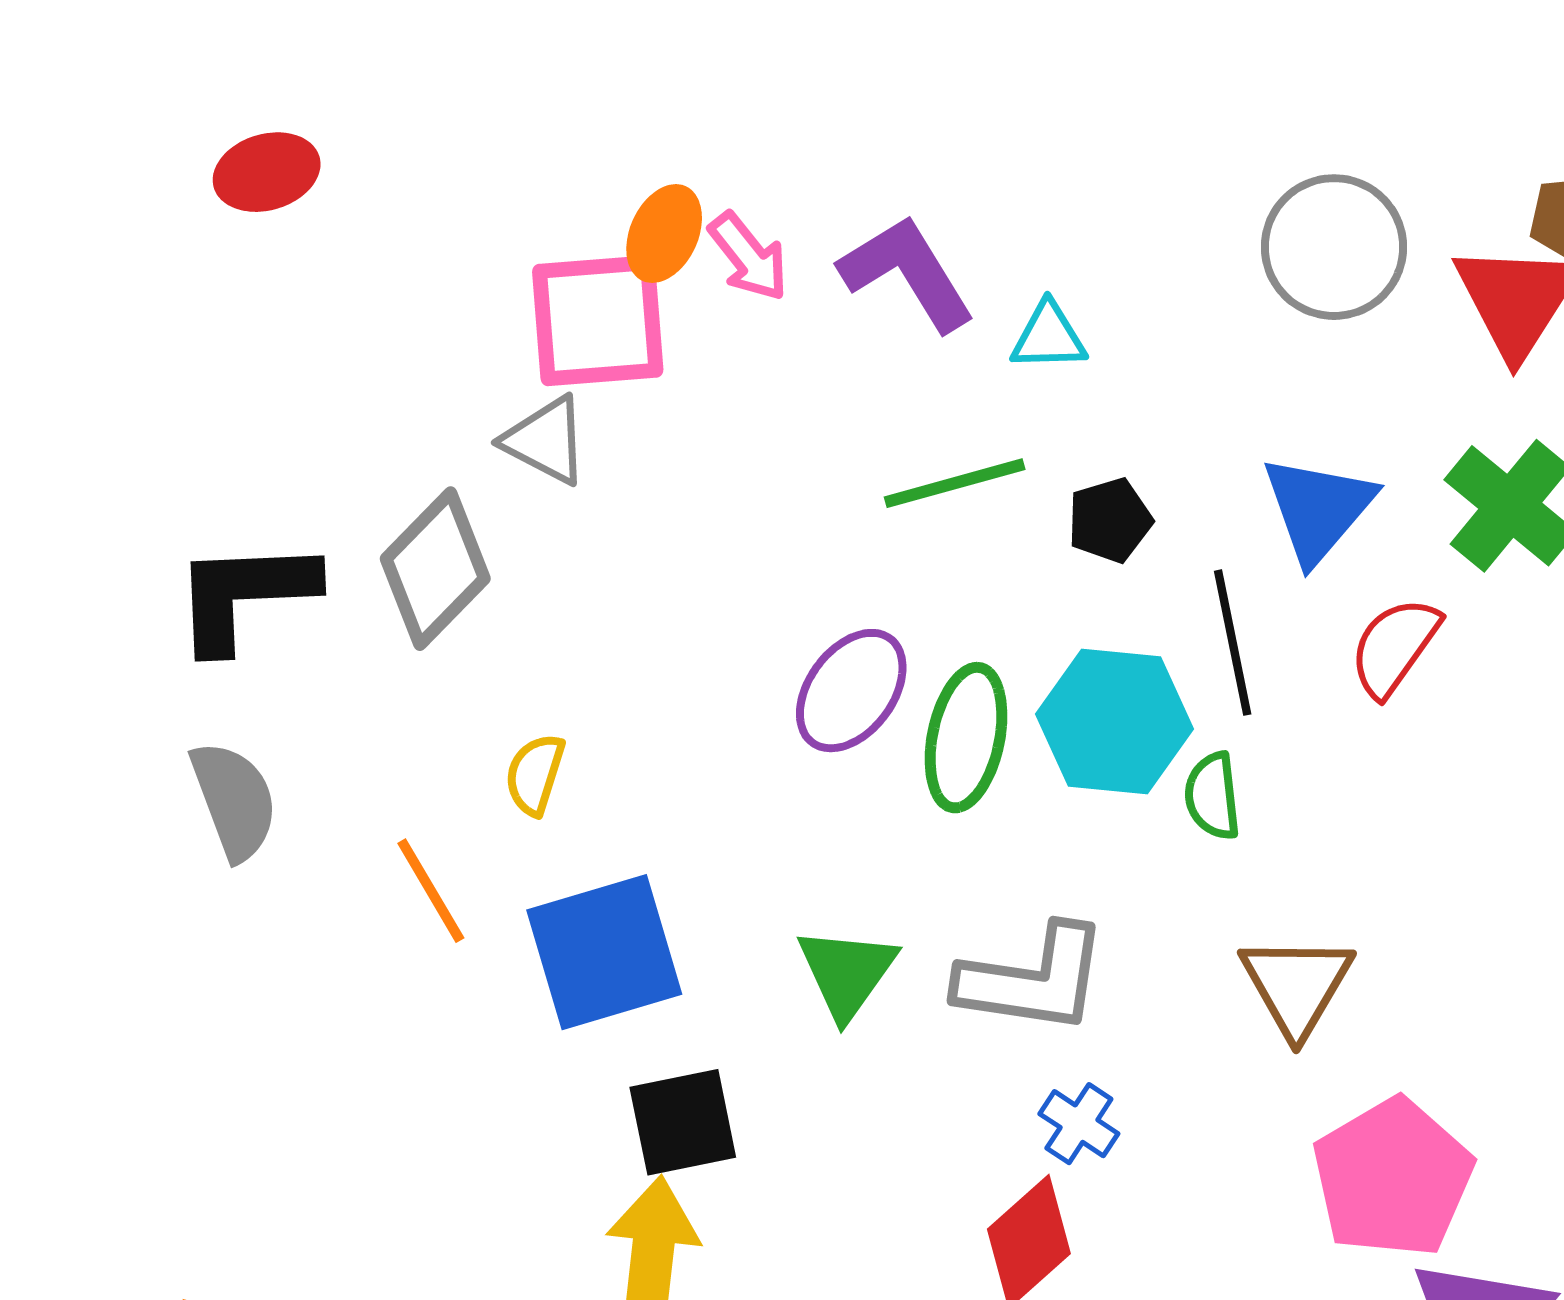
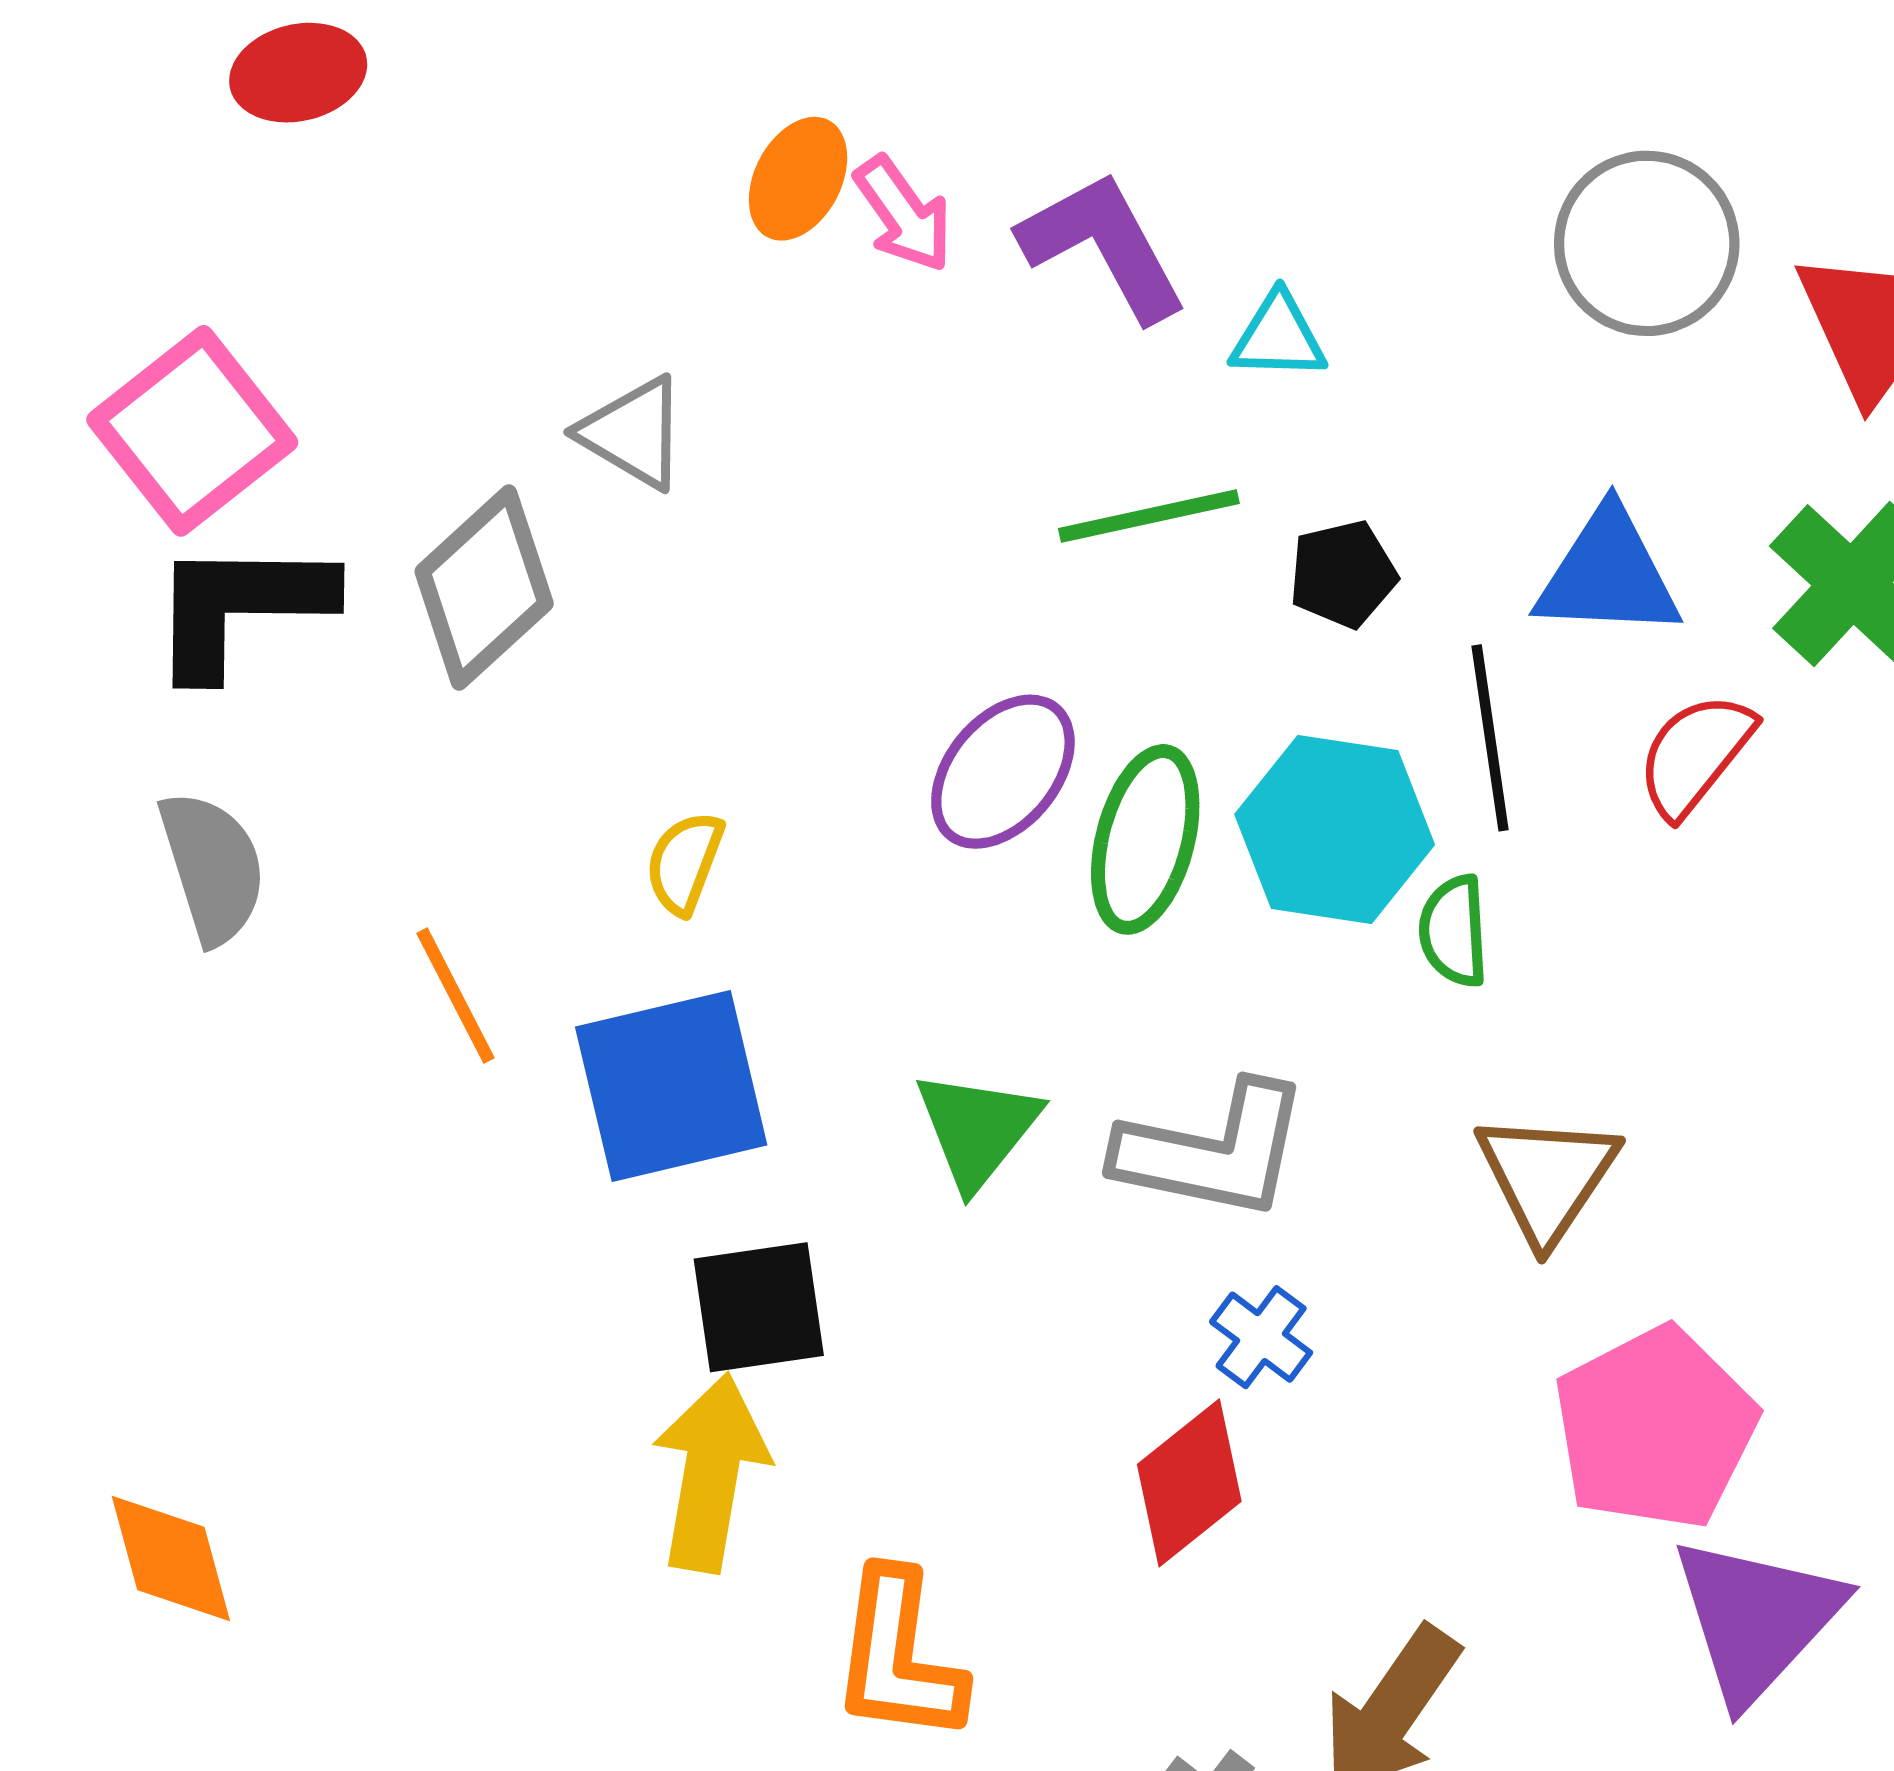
pink square: (598, 321) -> (192, 431), moved, turned -37
blue triangle: (1318, 509) -> (1608, 574), turned 49
yellow semicircle: (535, 774) -> (684, 863), moved

